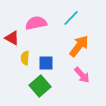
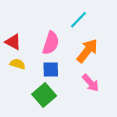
pink semicircle: (36, 23) -> (51, 43), moved, turned 120
yellow semicircle: (25, 58) -> (18, 64), moved, turned 104

